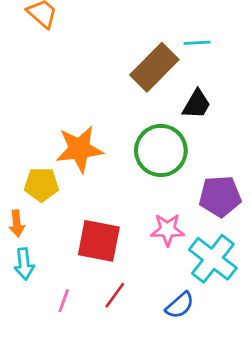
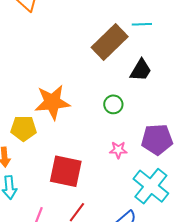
green circle: (161, 151) -> (113, 104), size x0.5
pink star: (168, 230) -> (118, 150), moved, size x0.7

